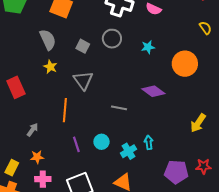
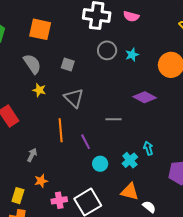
gray circle: (112, 39) -> (107, 50), moved
cyan circle: (101, 142) -> (100, 164), moved
purple line: (76, 144) -> (86, 142), moved
pink cross: (43, 179) -> (59, 200), moved

